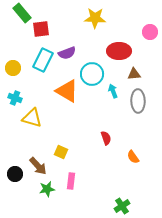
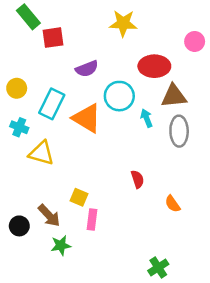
cyan rectangle: (43, 60) -> (52, 104), moved
brown triangle: (134, 74) -> (174, 96), size x1.5
pink rectangle: (71, 181) -> (92, 219), moved

